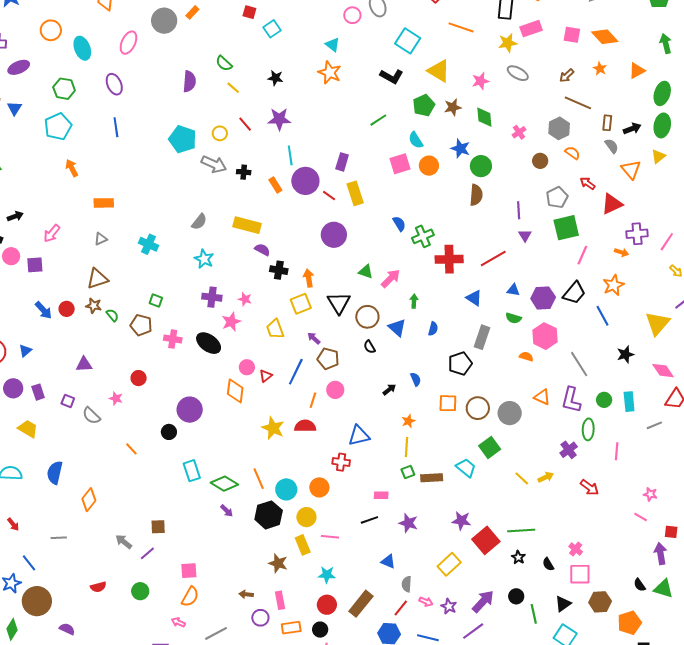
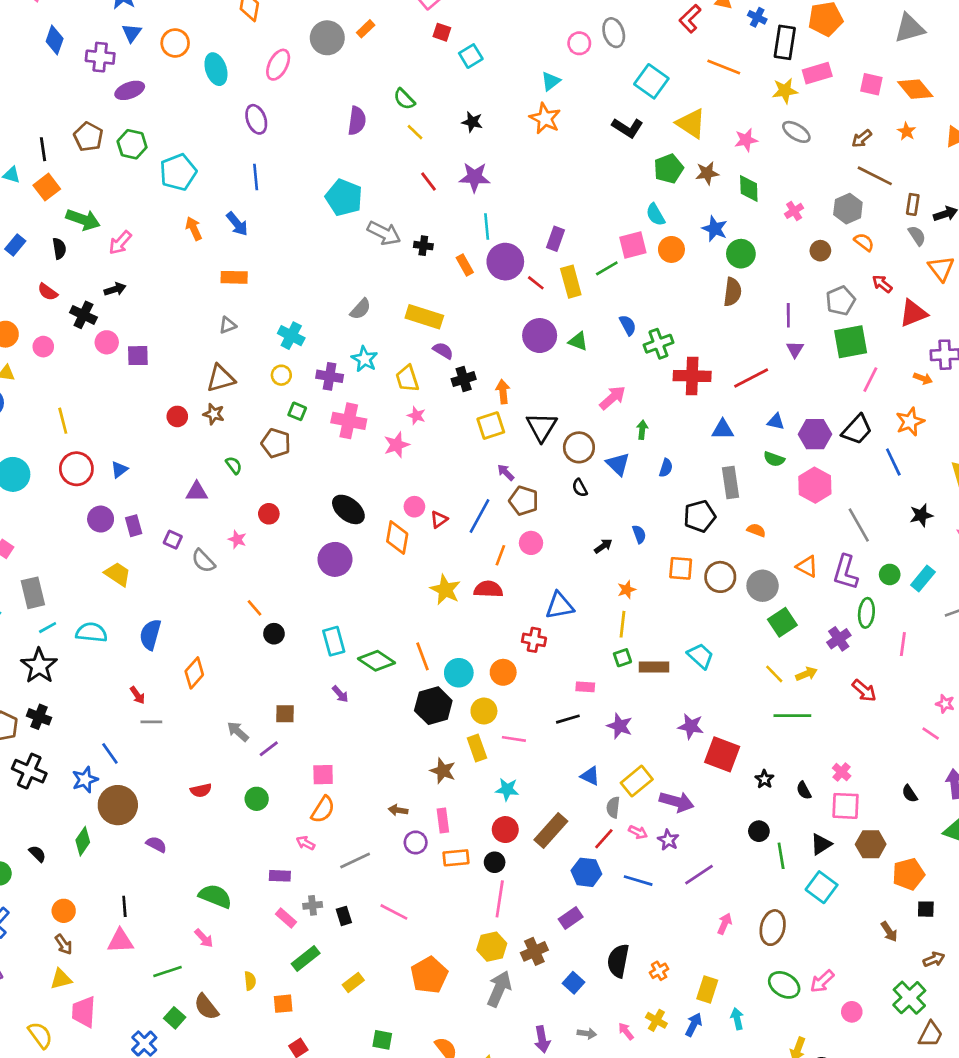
cyan triangle: (332, 45) -> (551, 81), turned 42
green hexagon: (64, 89) -> (132, 144), moved
blue triangle: (14, 108) -> (132, 33), moved
green line: (378, 120) -> (607, 268), moved
yellow circle: (220, 133) -> (281, 375), moved
pink arrow: (52, 233) -> (120, 243), moved
black cross: (279, 270) -> (464, 379), turned -30
green triangle: (366, 272) -> (578, 341), moved
purple cross: (212, 297) -> (330, 376), moved
blue triangle: (474, 298) -> (723, 429), turned -36
blue arrow: (43, 310) -> (237, 224), moved
green semicircle: (112, 315) -> (234, 465), moved
yellow trapezoid: (275, 329) -> (407, 379), moved
gray rectangle: (482, 337) -> (731, 482), turned -30
pink cross: (173, 339) -> (349, 421), moved, size x1.4
black ellipse: (209, 343) -> (348, 509), moved
orange semicircle: (526, 357) -> (756, 530), moved
cyan rectangle: (629, 402) -> (923, 578), turned 42
black circle: (169, 432) -> (274, 634), moved
green square: (490, 447) -> (782, 622), moved
purple arrow: (227, 511) -> (340, 694), moved
red arrow: (13, 524) -> (137, 695), moved
green line: (521, 530) -> (792, 716), moved
red square: (486, 540) -> (722, 754), turned -32
yellow rectangle: (449, 564) -> (637, 781), moved
black semicircle: (640, 585) -> (910, 794), moved
purple arrow: (483, 601) -> (677, 802), moved, turned 60

